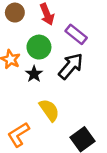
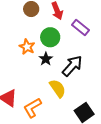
black arrow: (71, 66) -> (72, 66), moved

